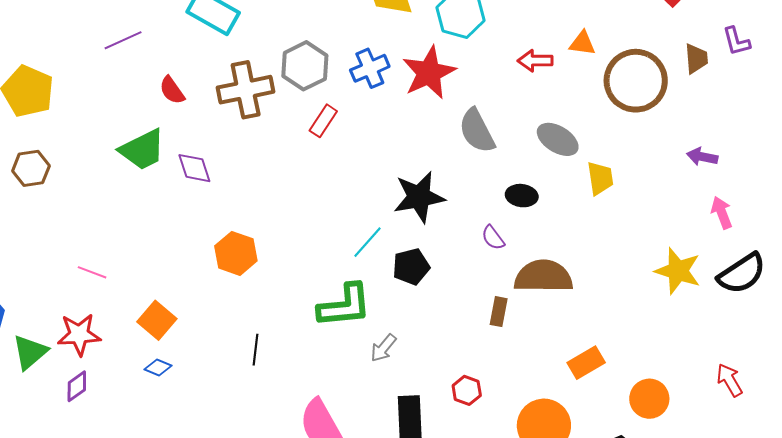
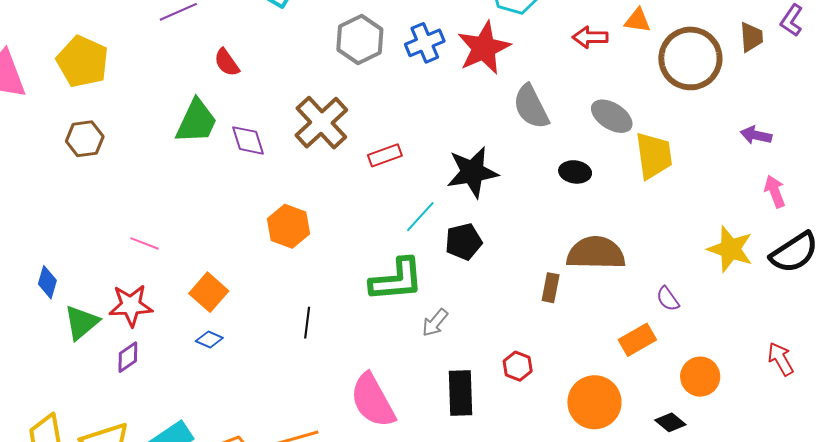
purple L-shape: (736, 41) -> (792, 20), turned 48
brown cross: (246, 90) -> (321, 123), moved, turned -32
red rectangle: (323, 121) -> (385, 155), moved, turned 36
green trapezoid: (142, 150) -> (196, 121), turned -39
yellow trapezoid: (600, 178) -> (654, 156), size x1.4
purple semicircle: (493, 238) -> (668, 299), moved

